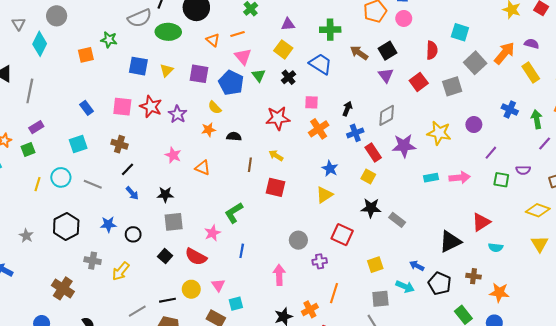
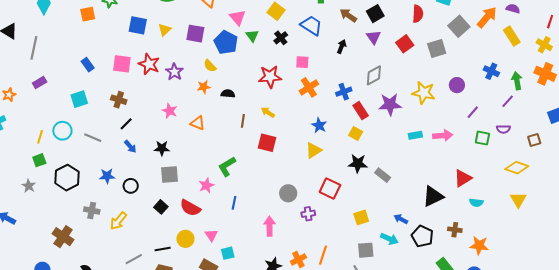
black arrow: (347, 109) -> (342, 47), moved
purple line: (545, 144) -> (508, 101), moved
green square: (28, 150) -> (39, 160), moved
orange line: (334, 293) -> (323, 255), moved

